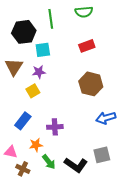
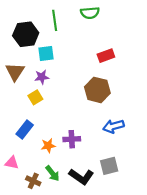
red rectangle: (87, 46) -> (106, 56), moved
purple cross: (55, 127) -> (72, 139), moved
orange star: (36, 145) -> (48, 146), moved
brown cross: (23, 169) -> (33, 181), moved

